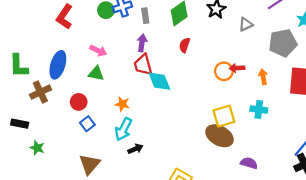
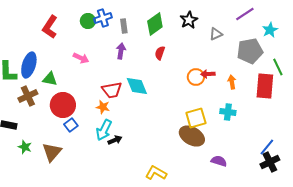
blue ellipse: (58, 65) -> (29, 65), moved
red trapezoid: (143, 65) -> (112, 90), moved, turned -85
green triangle: (96, 74) -> (50, 79), moved
red circle: (79, 102) -> (63, 105), size x1.6
black arrow: (135, 149) -> (115, 140), moved
brown triangle: (90, 164) -> (52, 152), moved

